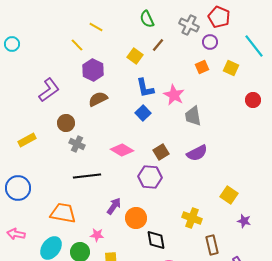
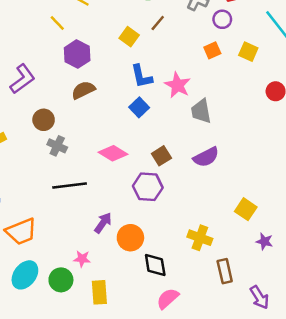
orange trapezoid: (63, 213) -> (21, 231), moved, turned 148

